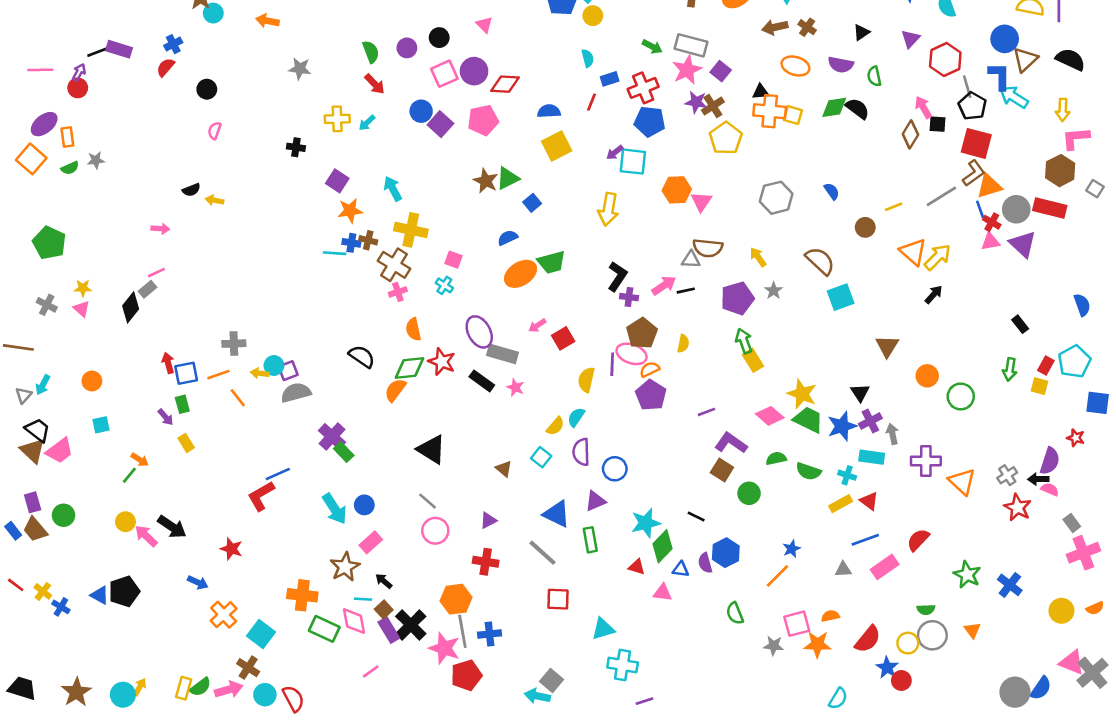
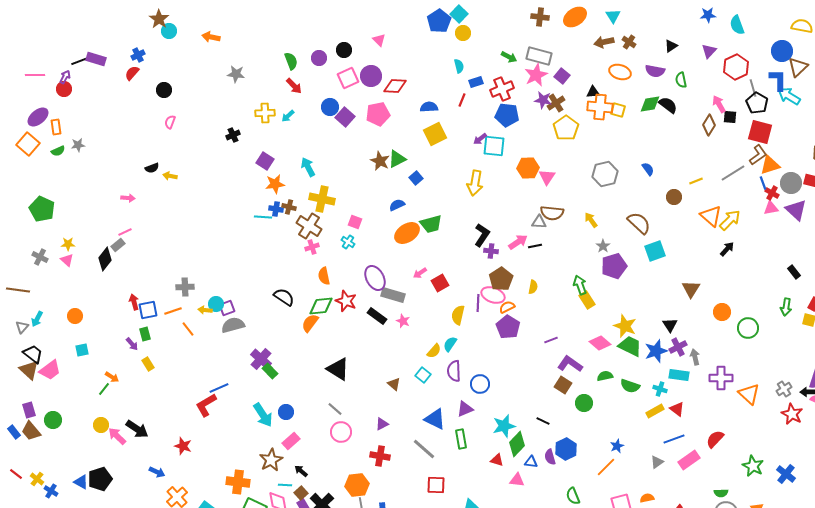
black cross: (296, 147) -> (233, 135), turned -32
purple pentagon: (737, 298) -> (614, 266), moved
gray triangle: (843, 569) -> (657, 462), turned -32

